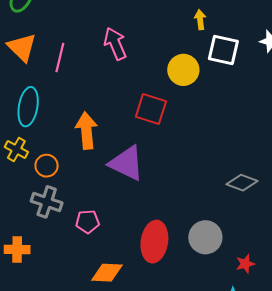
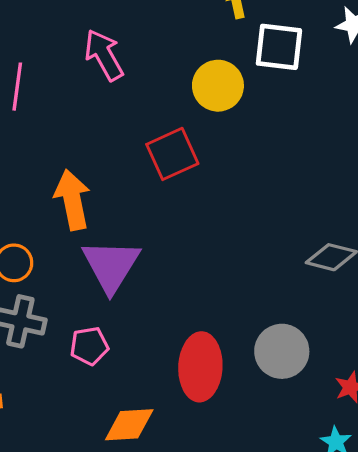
red square: (151, 109) -> (172, 154), turned -36
purple triangle: (127, 163) -> (111, 266), moved, turned 42

